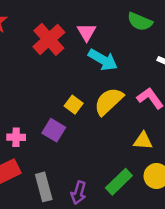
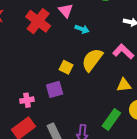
cyan arrow: (103, 60) -> (82, 29), size x0.6
purple square: (54, 130) -> (55, 89), turned -36

